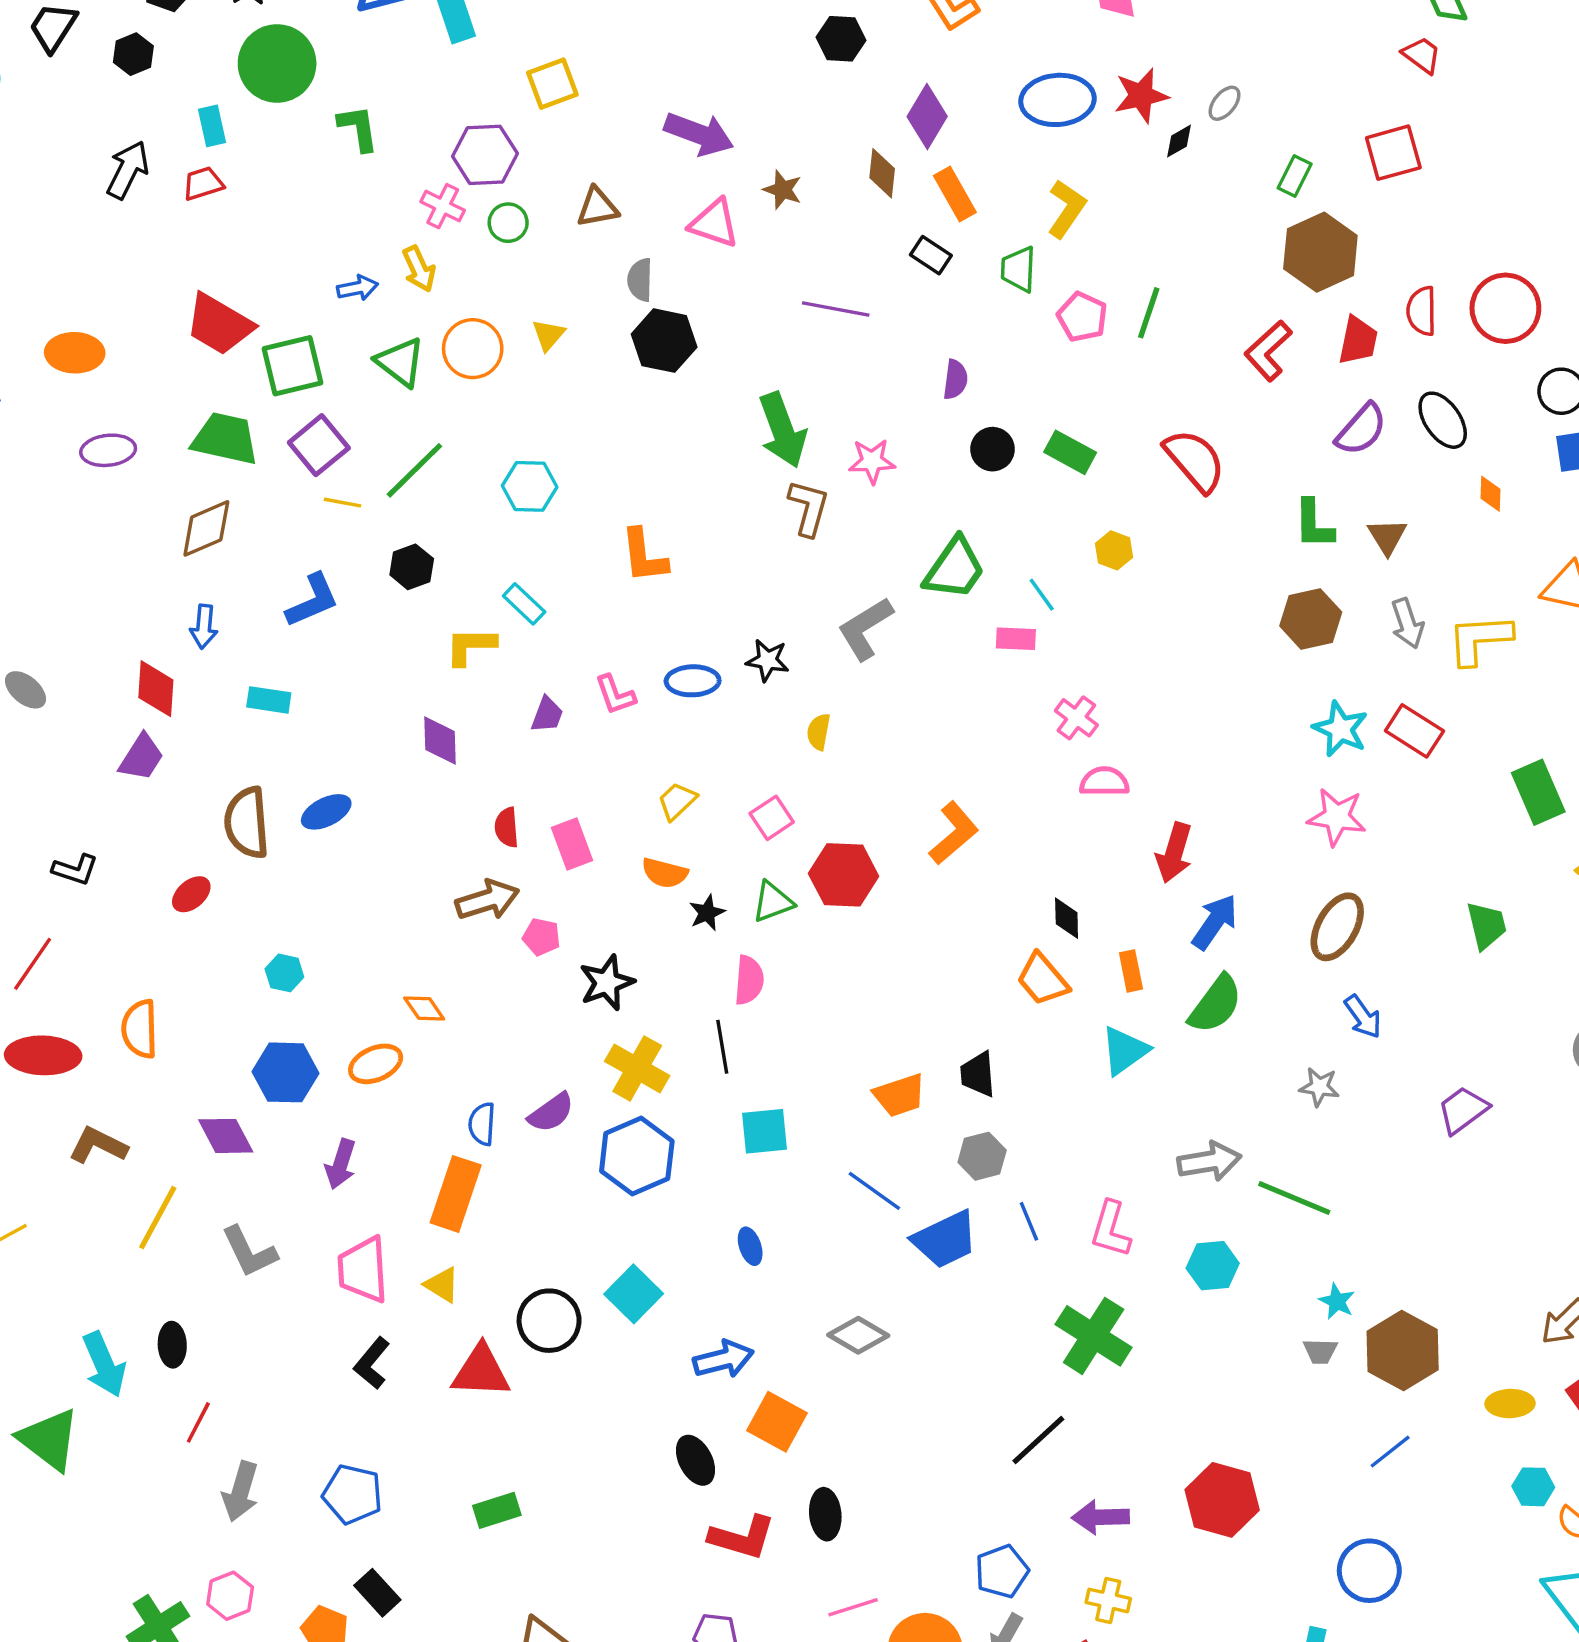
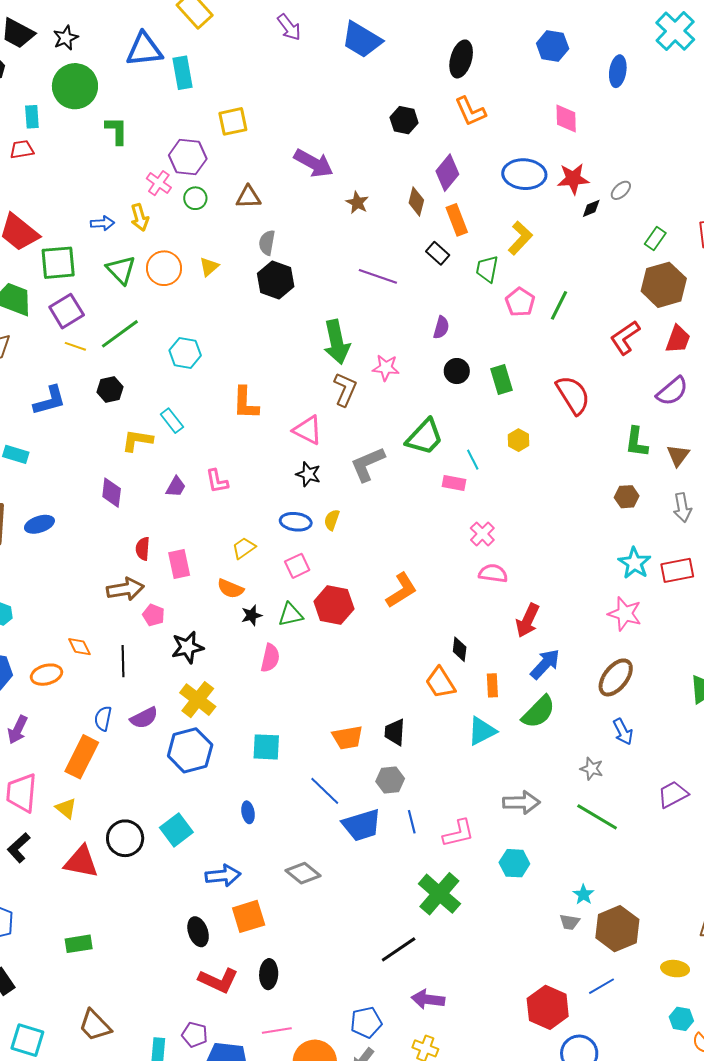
pink triangle: (714, 223) -> (308, 430), moved
green rectangle: (1070, 452) -> (501, 379), turned 36
brown hexagon: (1311, 619) -> (627, 497), size x0.7
blue ellipse: (693, 681) -> (296, 522), moved
red rectangle: (1414, 731) -> (677, 570), turned -52
black line: (722, 1047) -> (123, 661), moved
green line: (1294, 1198) -> (597, 817), moved
pink L-shape: (1111, 1229) -> (458, 833), turned -128
orange square: (777, 1422) -> (249, 916), turned 36
red hexagon: (1222, 1500) -> (548, 1007), moved

